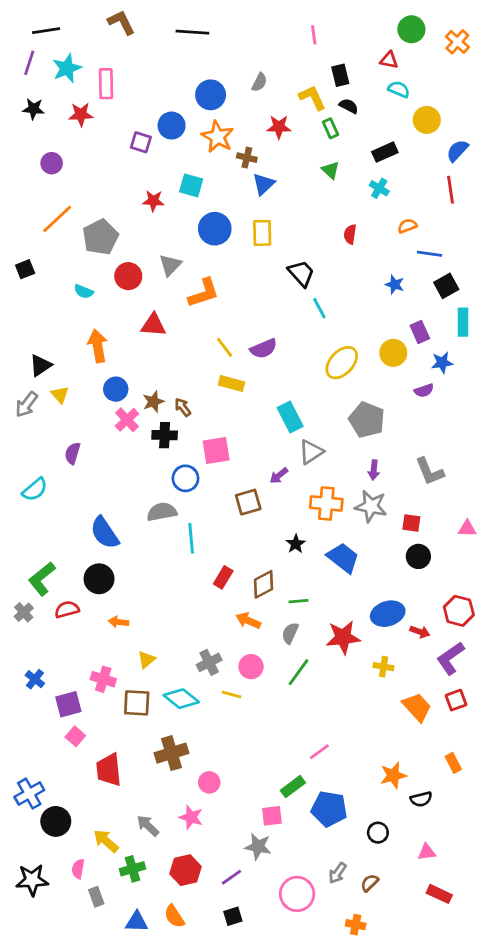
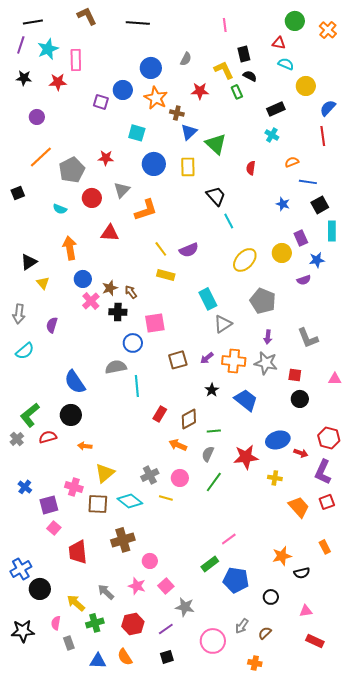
green triangle: (331, 170) -> (216, 144), moved, size x1.6
red star: (153, 201) -> (106, 158), moved
gray arrow: (26, 404) -> (19, 314), moved, turned -30
purple arrow: (279, 476) -> (207, 358), moved
purple L-shape: (450, 658) -> (323, 472), turned -30
yellow triangle: (146, 660) -> (105, 473), size x1.5
pink square: (272, 816) -> (166, 586), moved, turned -35

